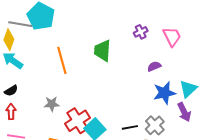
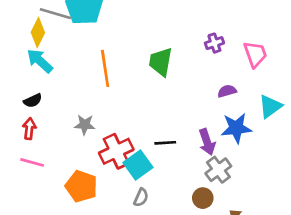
cyan triangle: (188, 89) -> (270, 106), moved
purple arrow: (184, 112) -> (207, 142), moved
black line: (130, 127) -> (165, 143), moved

